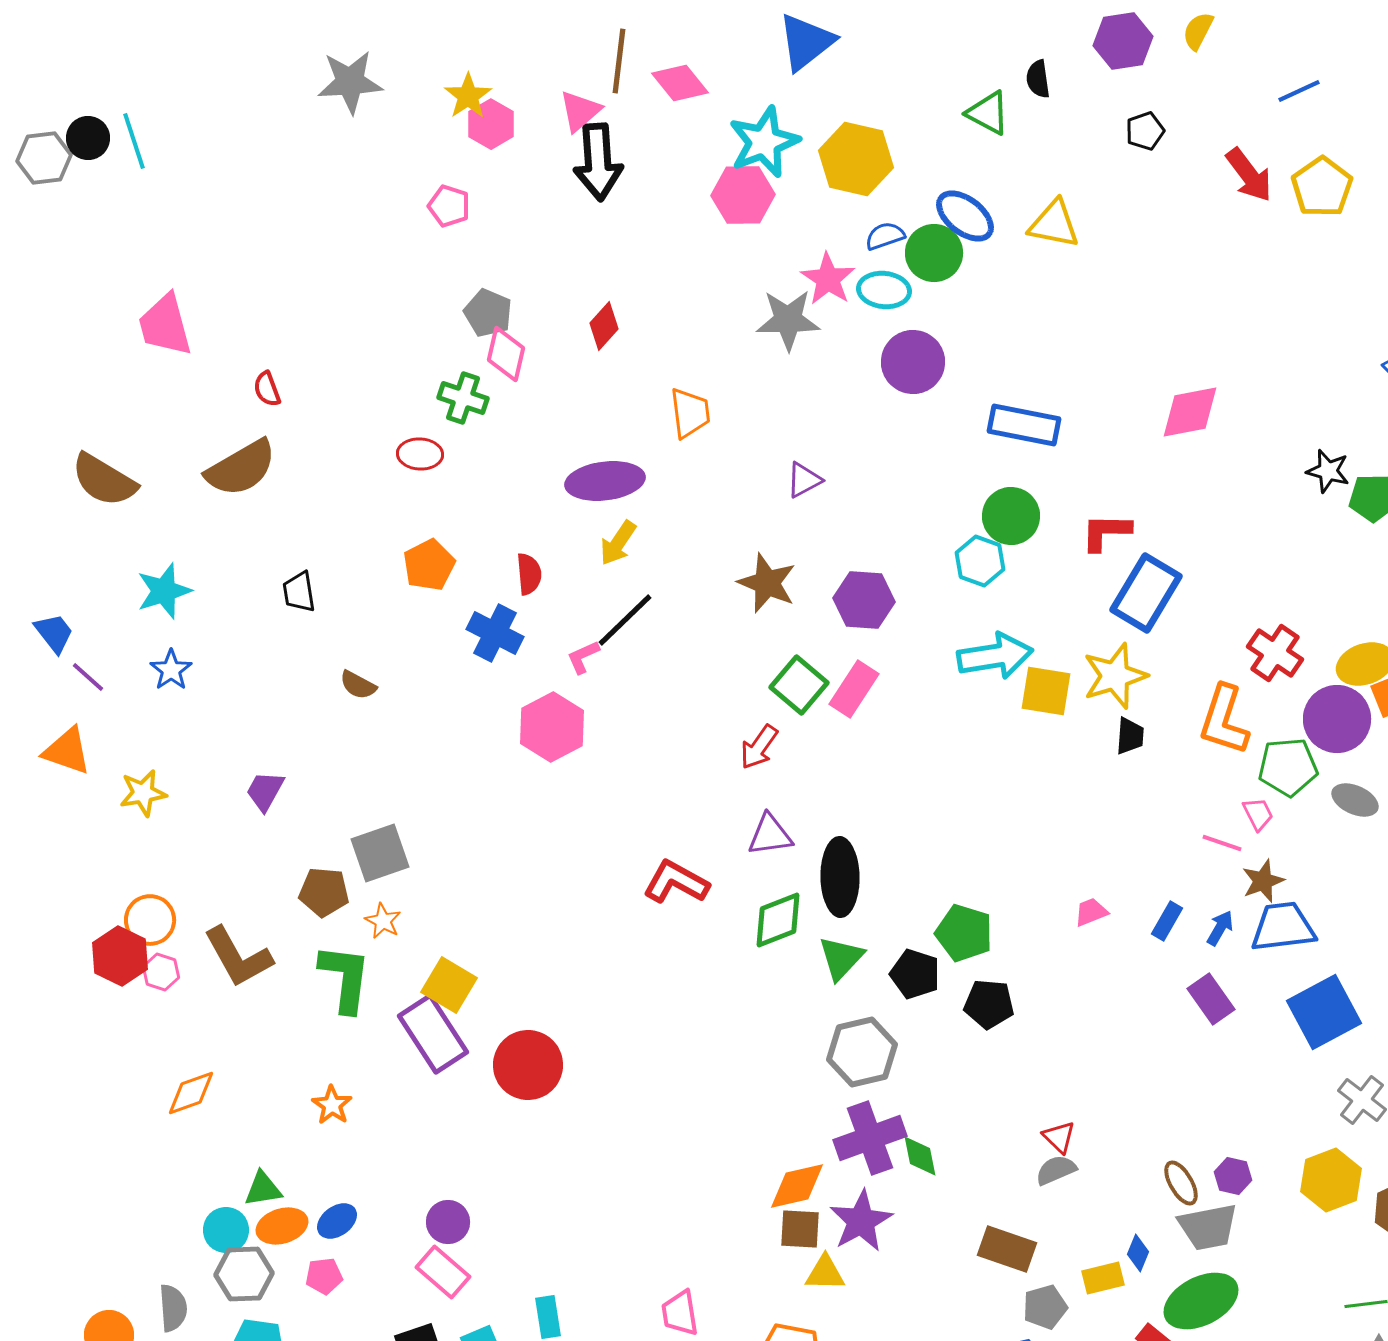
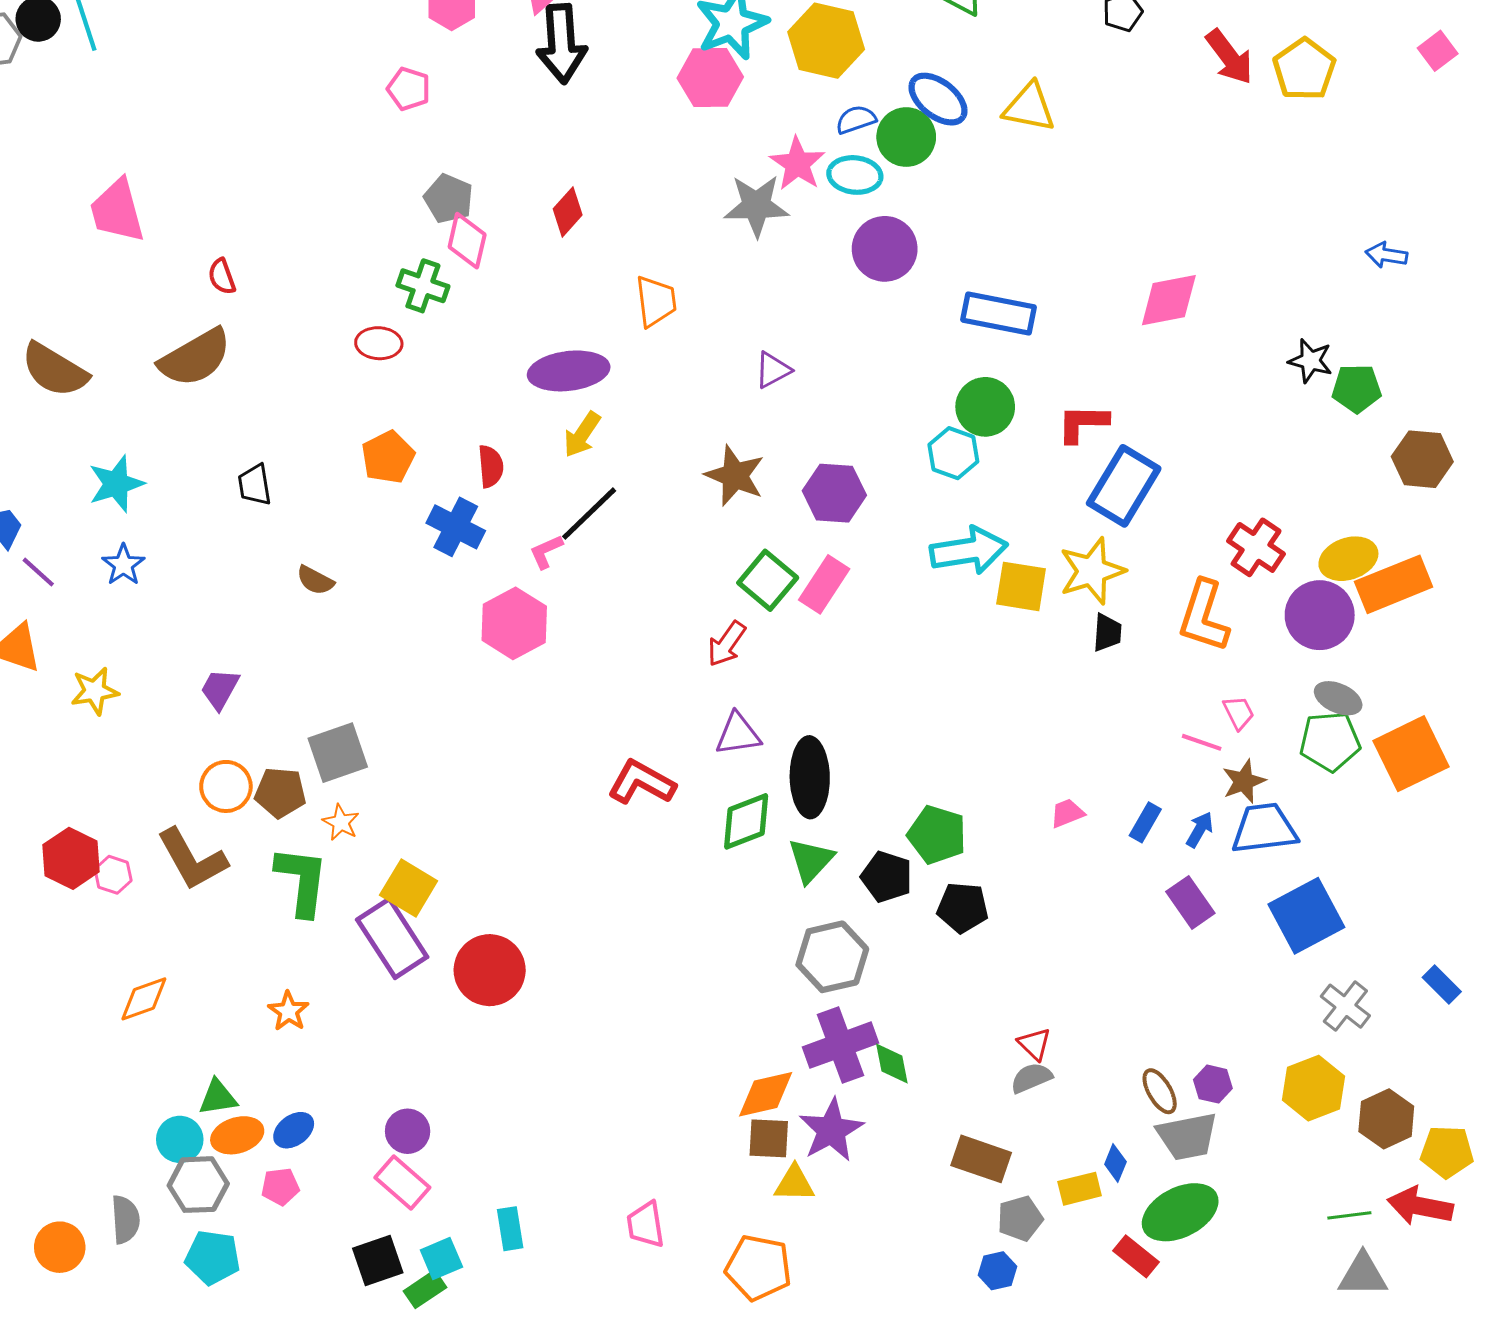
green pentagon: (1288, 767) -> (1330, 741), moved
orange circle: (150, 920) -> (226, 786), moved

